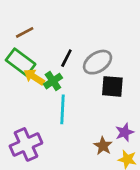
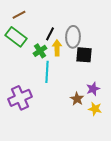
gray ellipse: (98, 62) -> (73, 37), turned -55
yellow arrow: (34, 77) -> (57, 48), moved, turned 56

